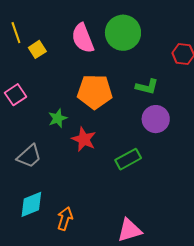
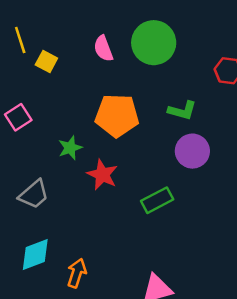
pink semicircle: (83, 38) -> (103, 49), size x0.7
yellow square: (37, 49) -> (46, 61), turned -30

